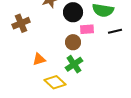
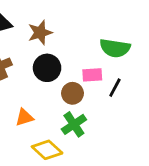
black circle: (73, 12) -> (47, 68), moved
black line: (115, 31) -> (115, 88), moved, turned -48

